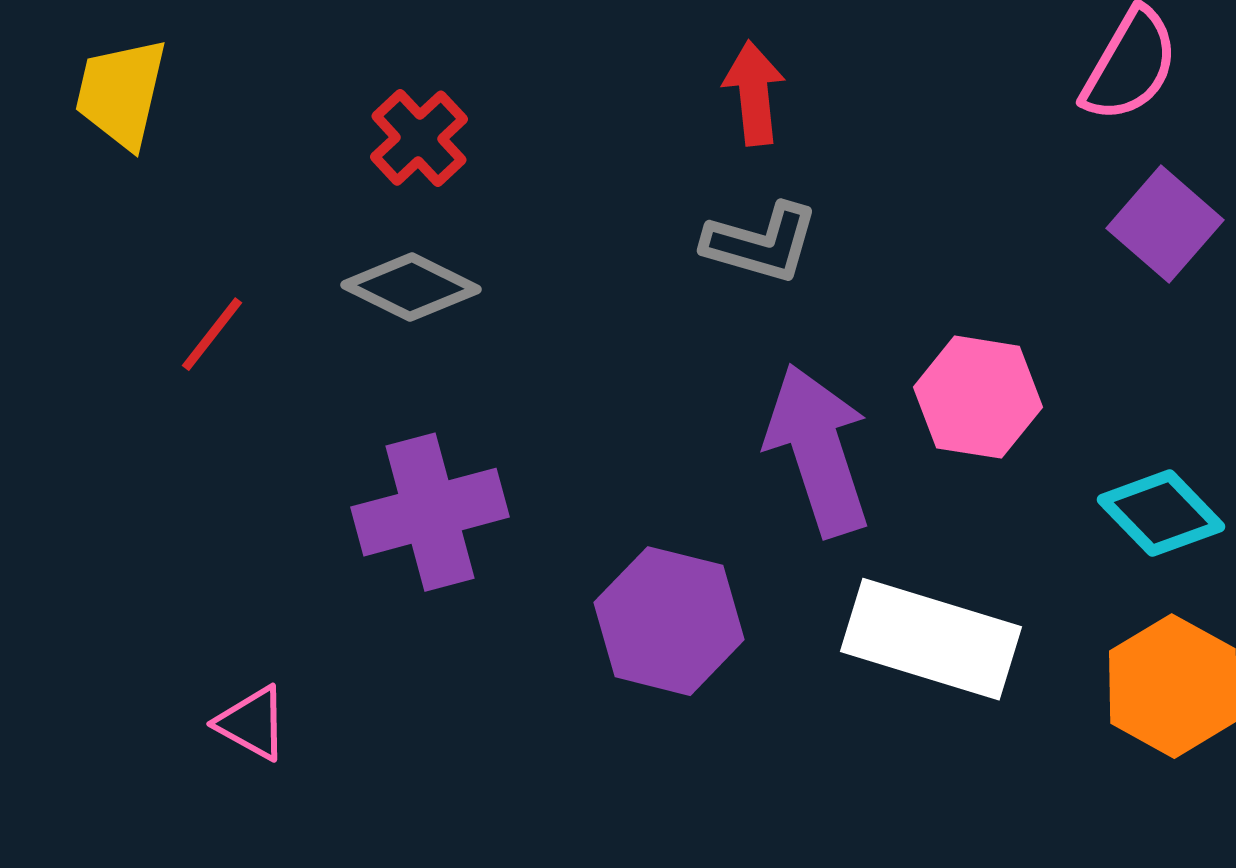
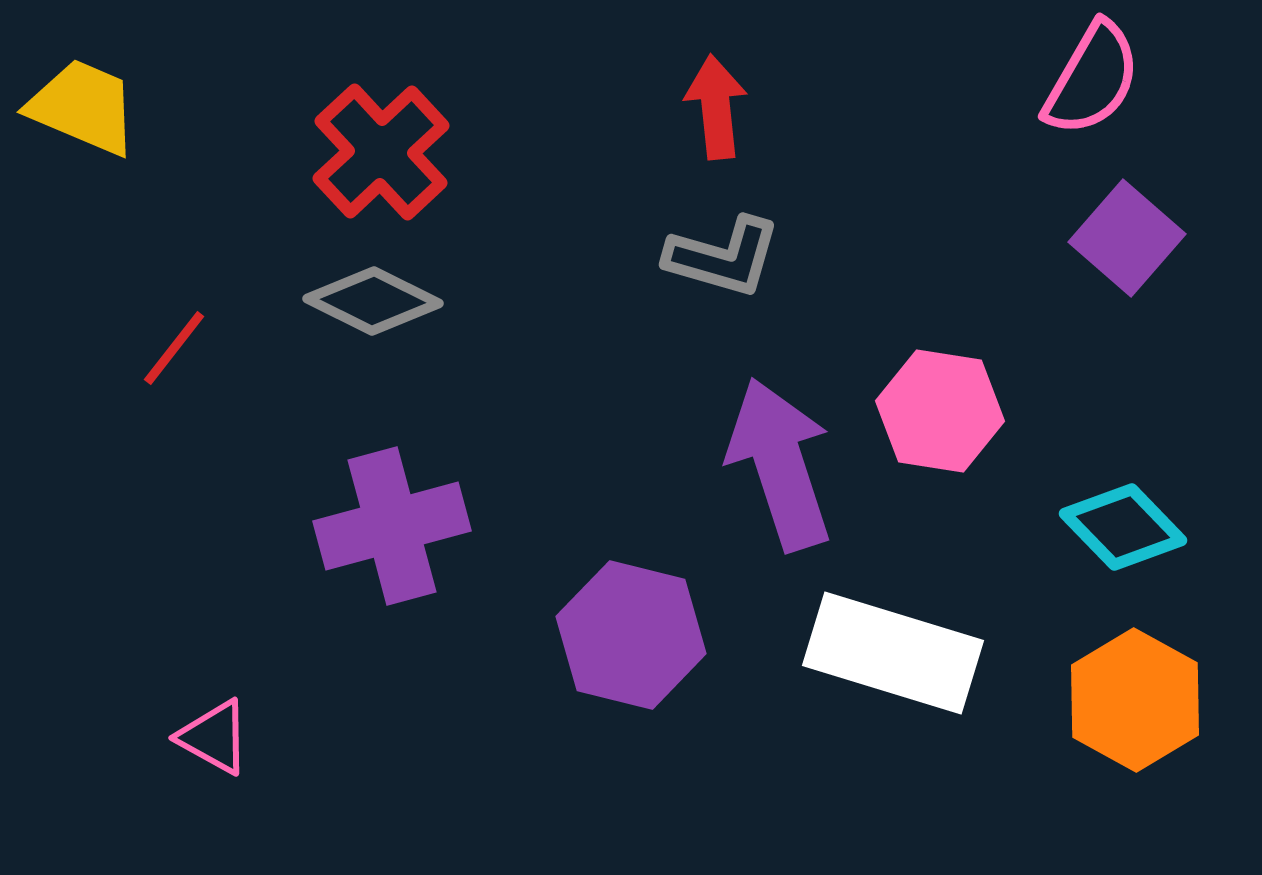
yellow trapezoid: (121, 93) -> (83, 107), turned 100
red cross: (419, 138) -> (381, 152), size x1.4

